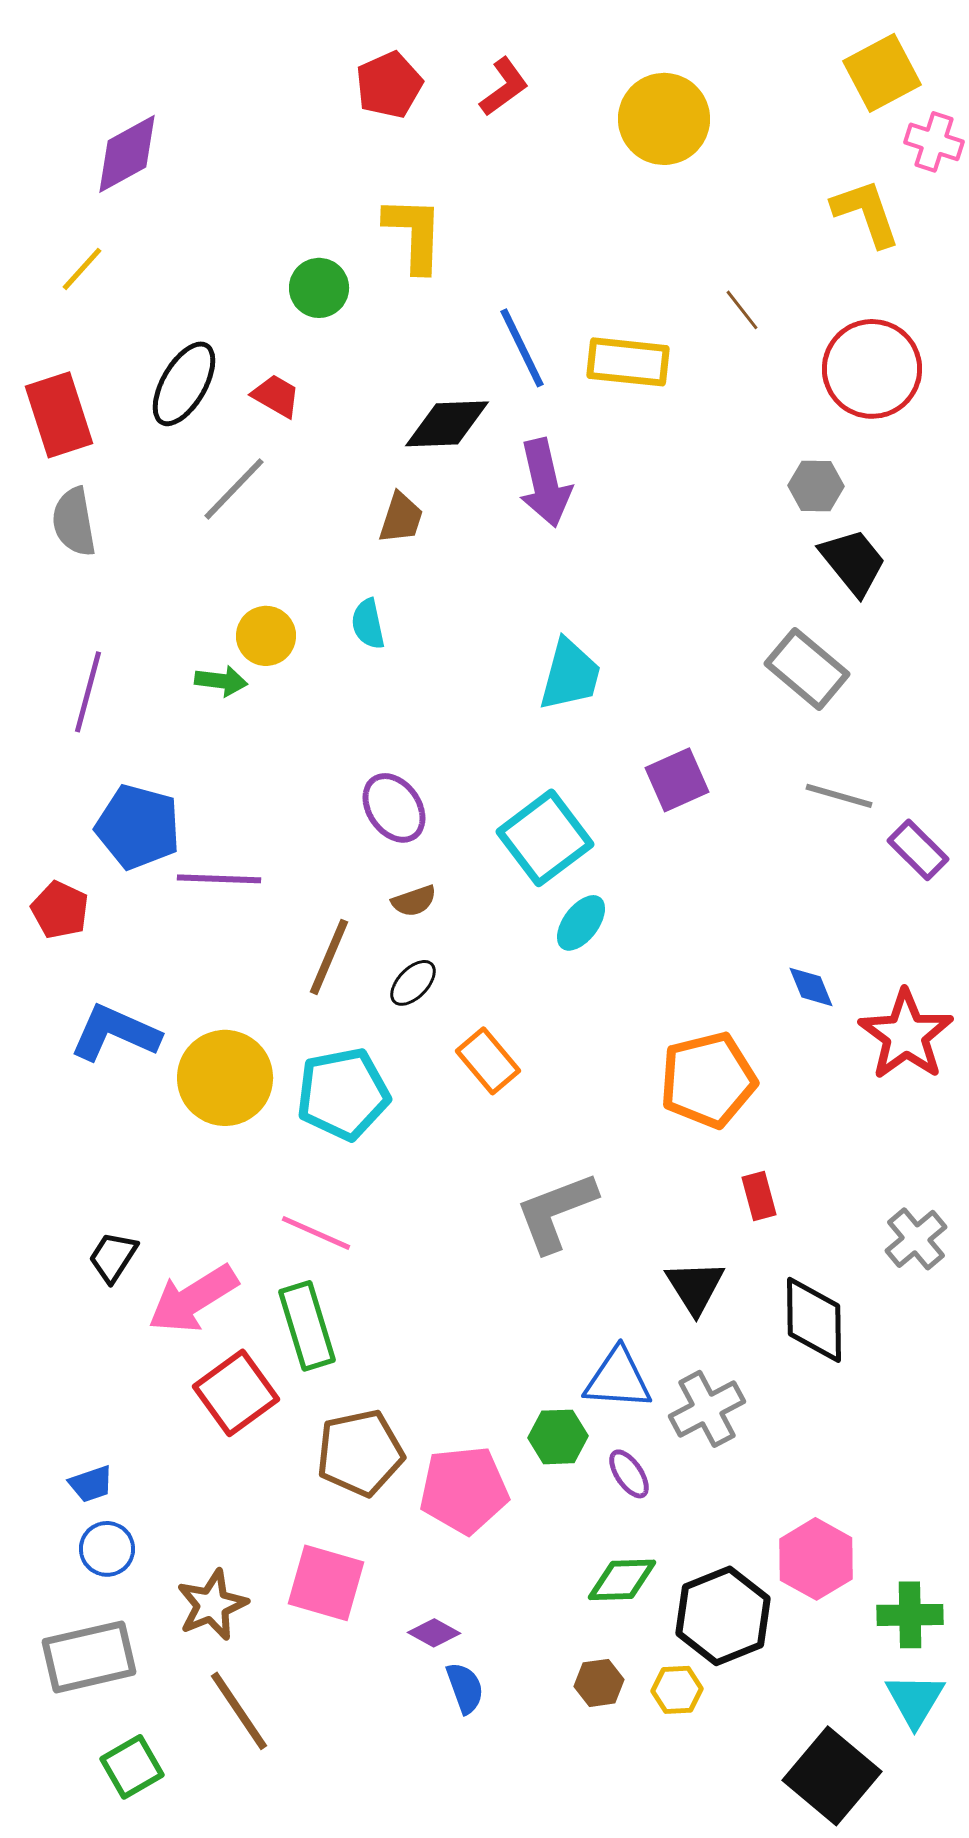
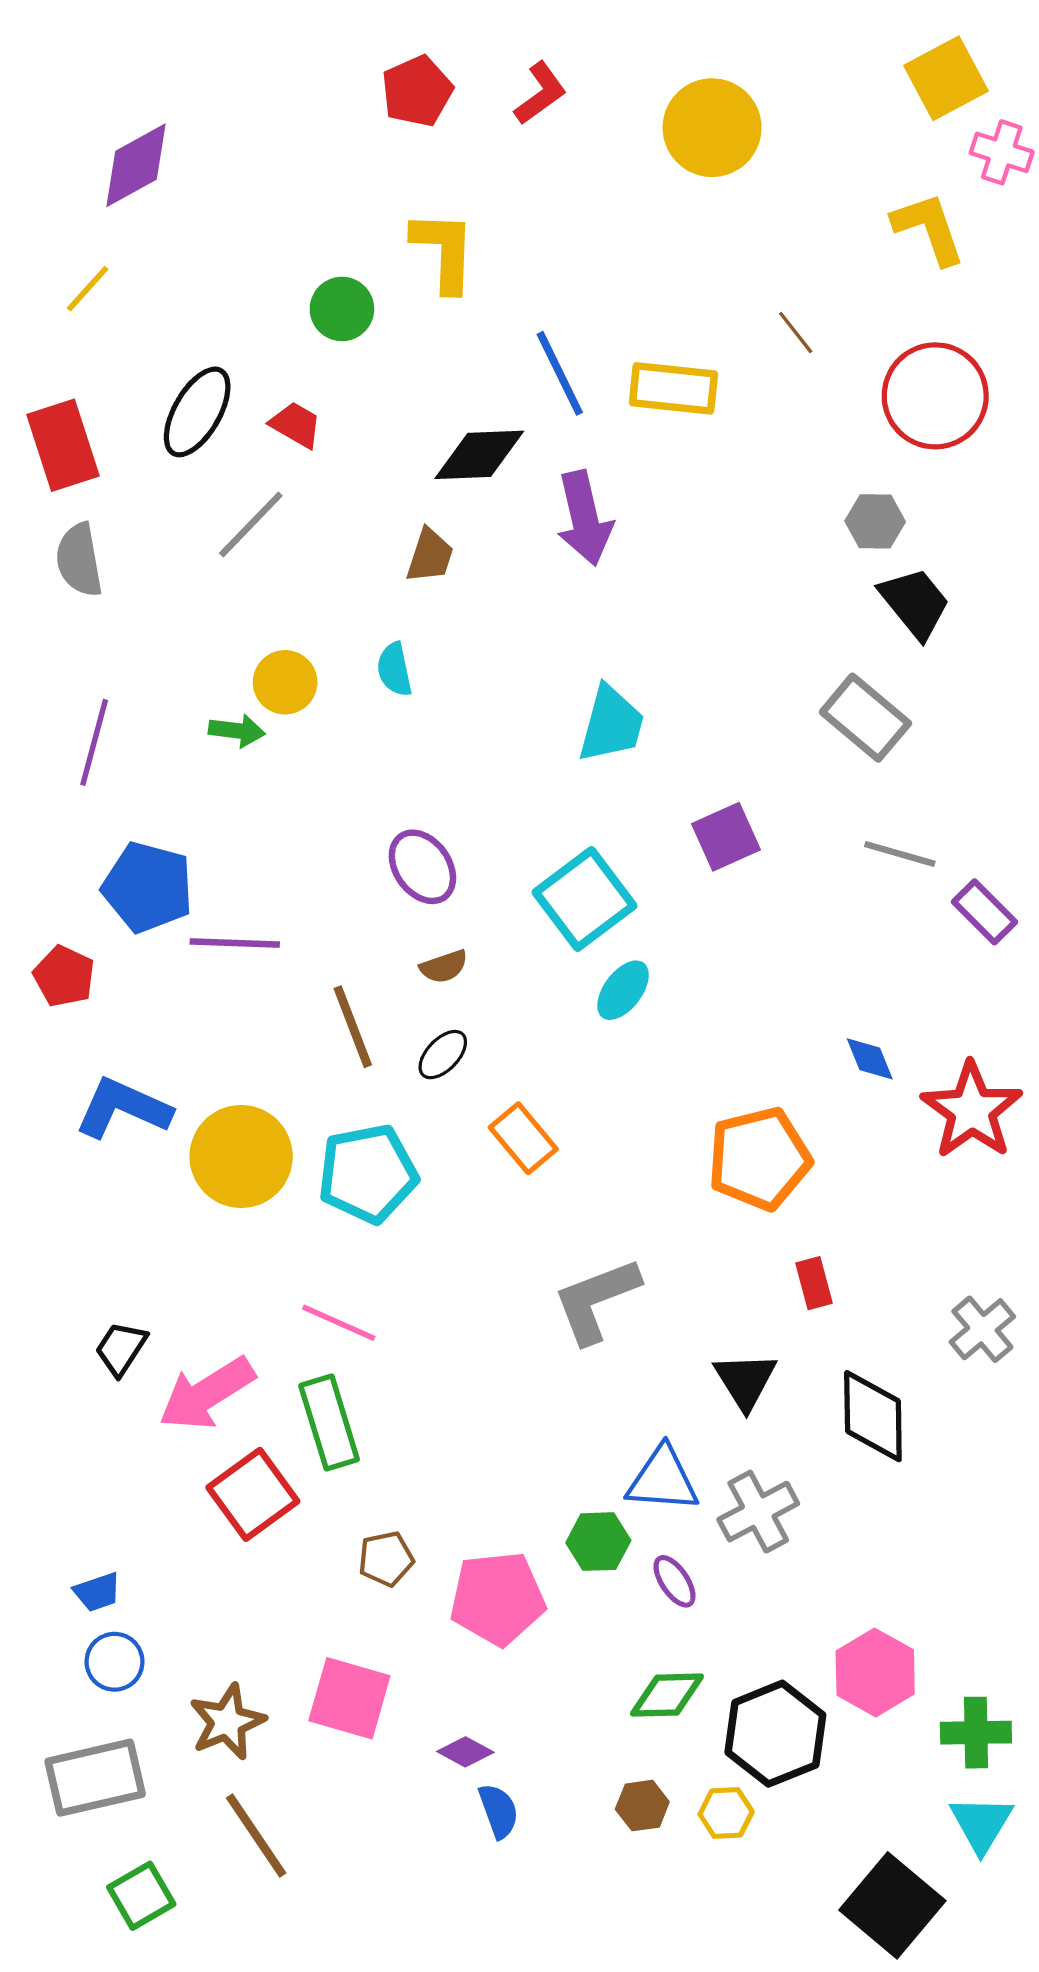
brown line: (329, 957) -> (353, 1027), turned -44
brown pentagon: (360, 1453) -> (386, 1559), size x0.6

